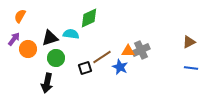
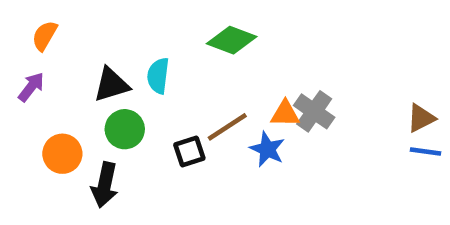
green diamond: (89, 18) -> (232, 40), moved, turned 45
cyan semicircle: (71, 34) -> (158, 76), turned -91
brown triangle: (189, 42) -> (421, 118), moved
orange circle: (28, 49) -> (62, 154), moved
gray cross: (141, 50) -> (314, 111), turned -30

